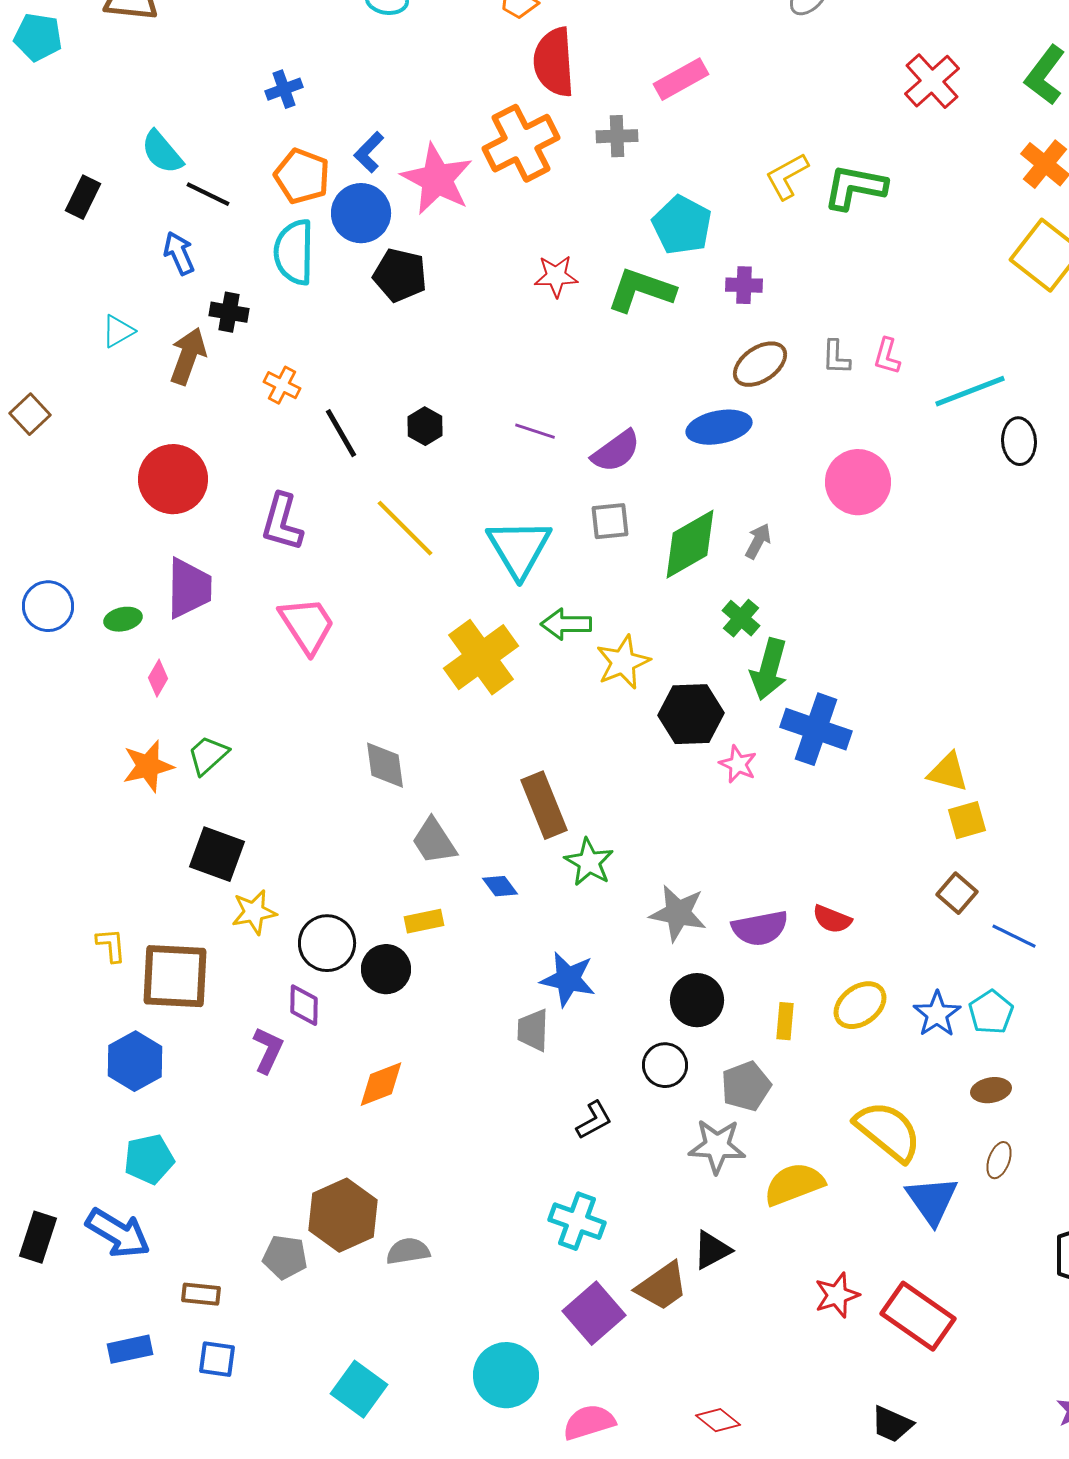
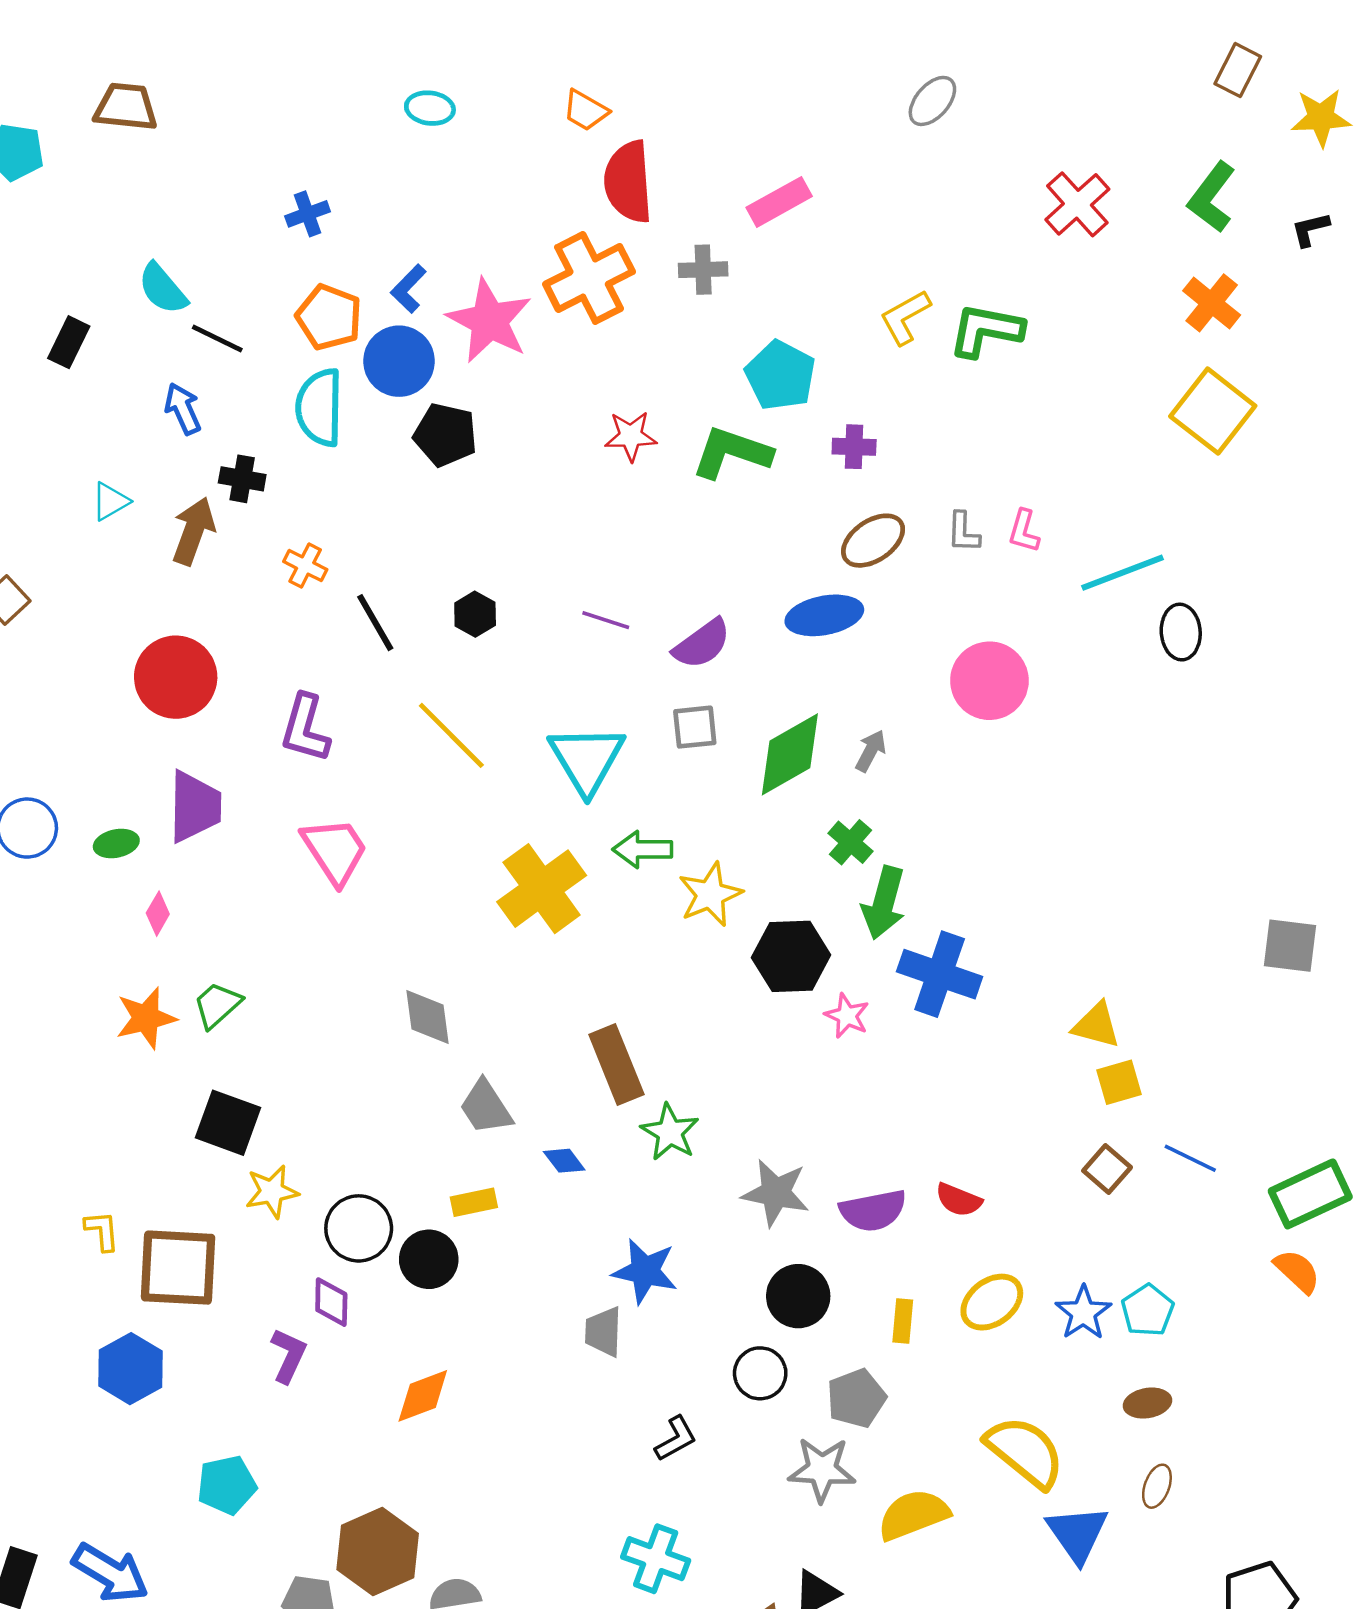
blue line: (1014, 936) -> (1190, 1158), moved
cyan pentagon: (149, 1159) -> (227, 1485), moved

